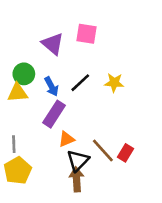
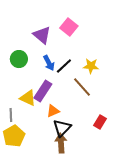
pink square: (87, 34) -> (69, 27), turned 30
blue arrow: (51, 86) -> (49, 63), moved
yellow triangle: (18, 93) -> (28, 98), moved, turned 30
brown line: (103, 150) -> (82, 87), moved

